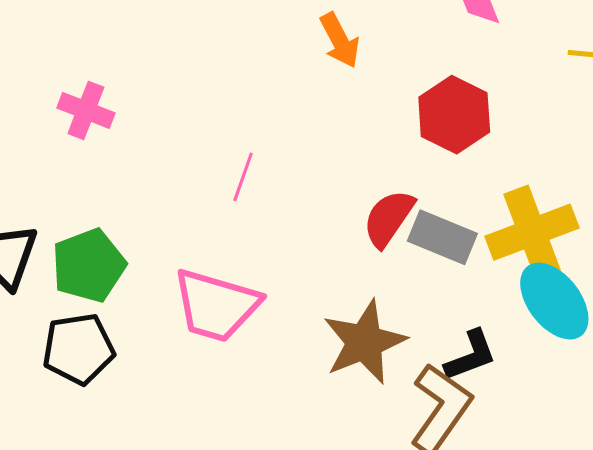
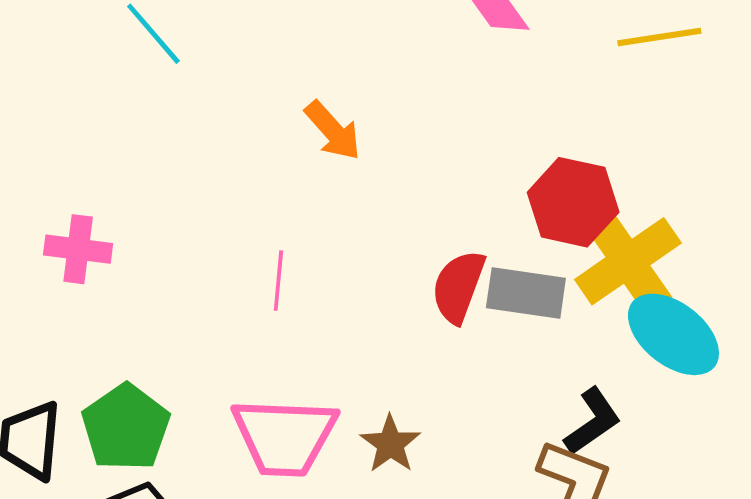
orange arrow: (340, 40) -> (333, 131), moved
red hexagon: (454, 115) -> (573, 202), moved
brown star: (364, 342) -> (390, 444), moved, size x0.6

